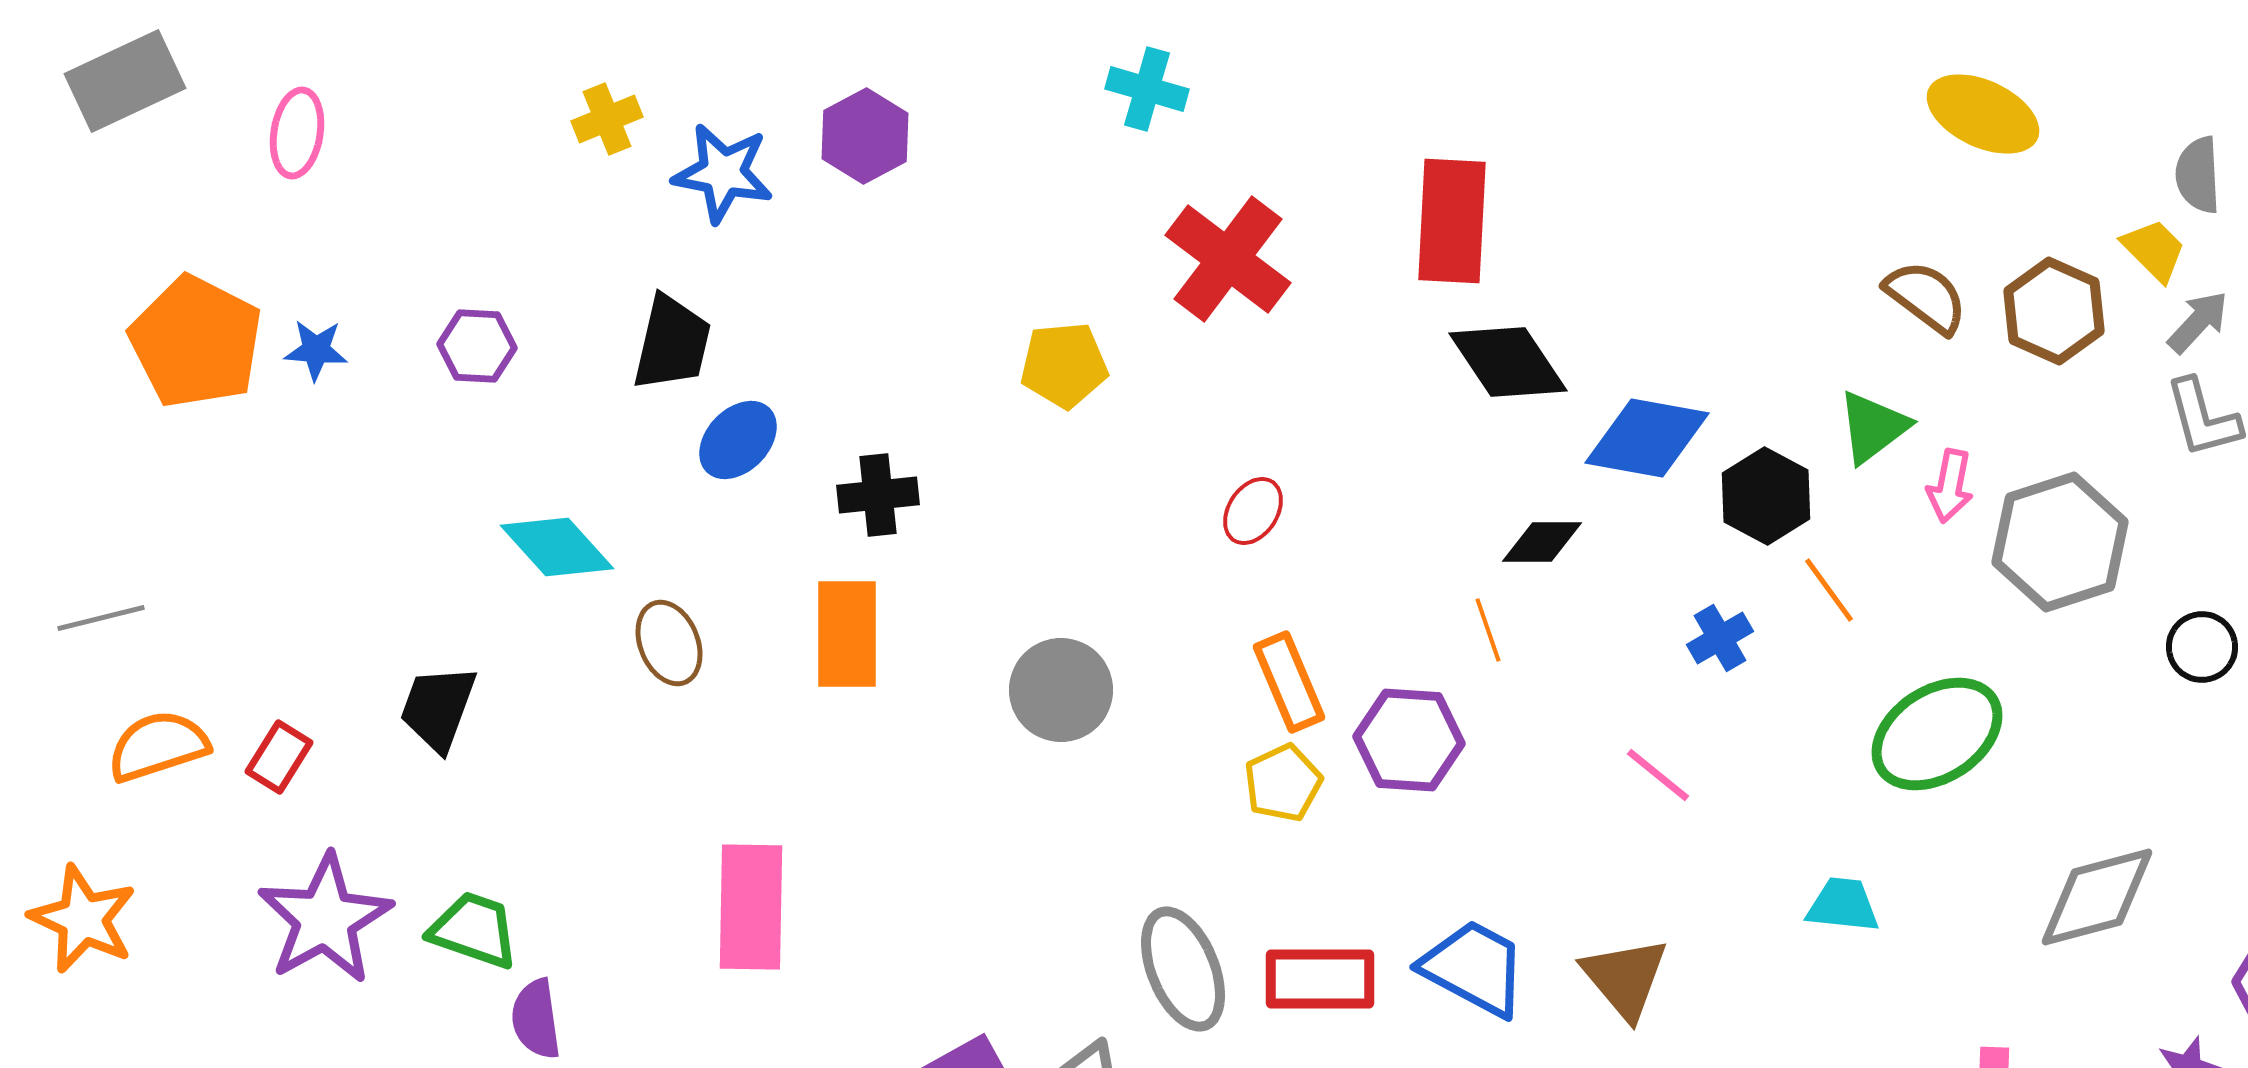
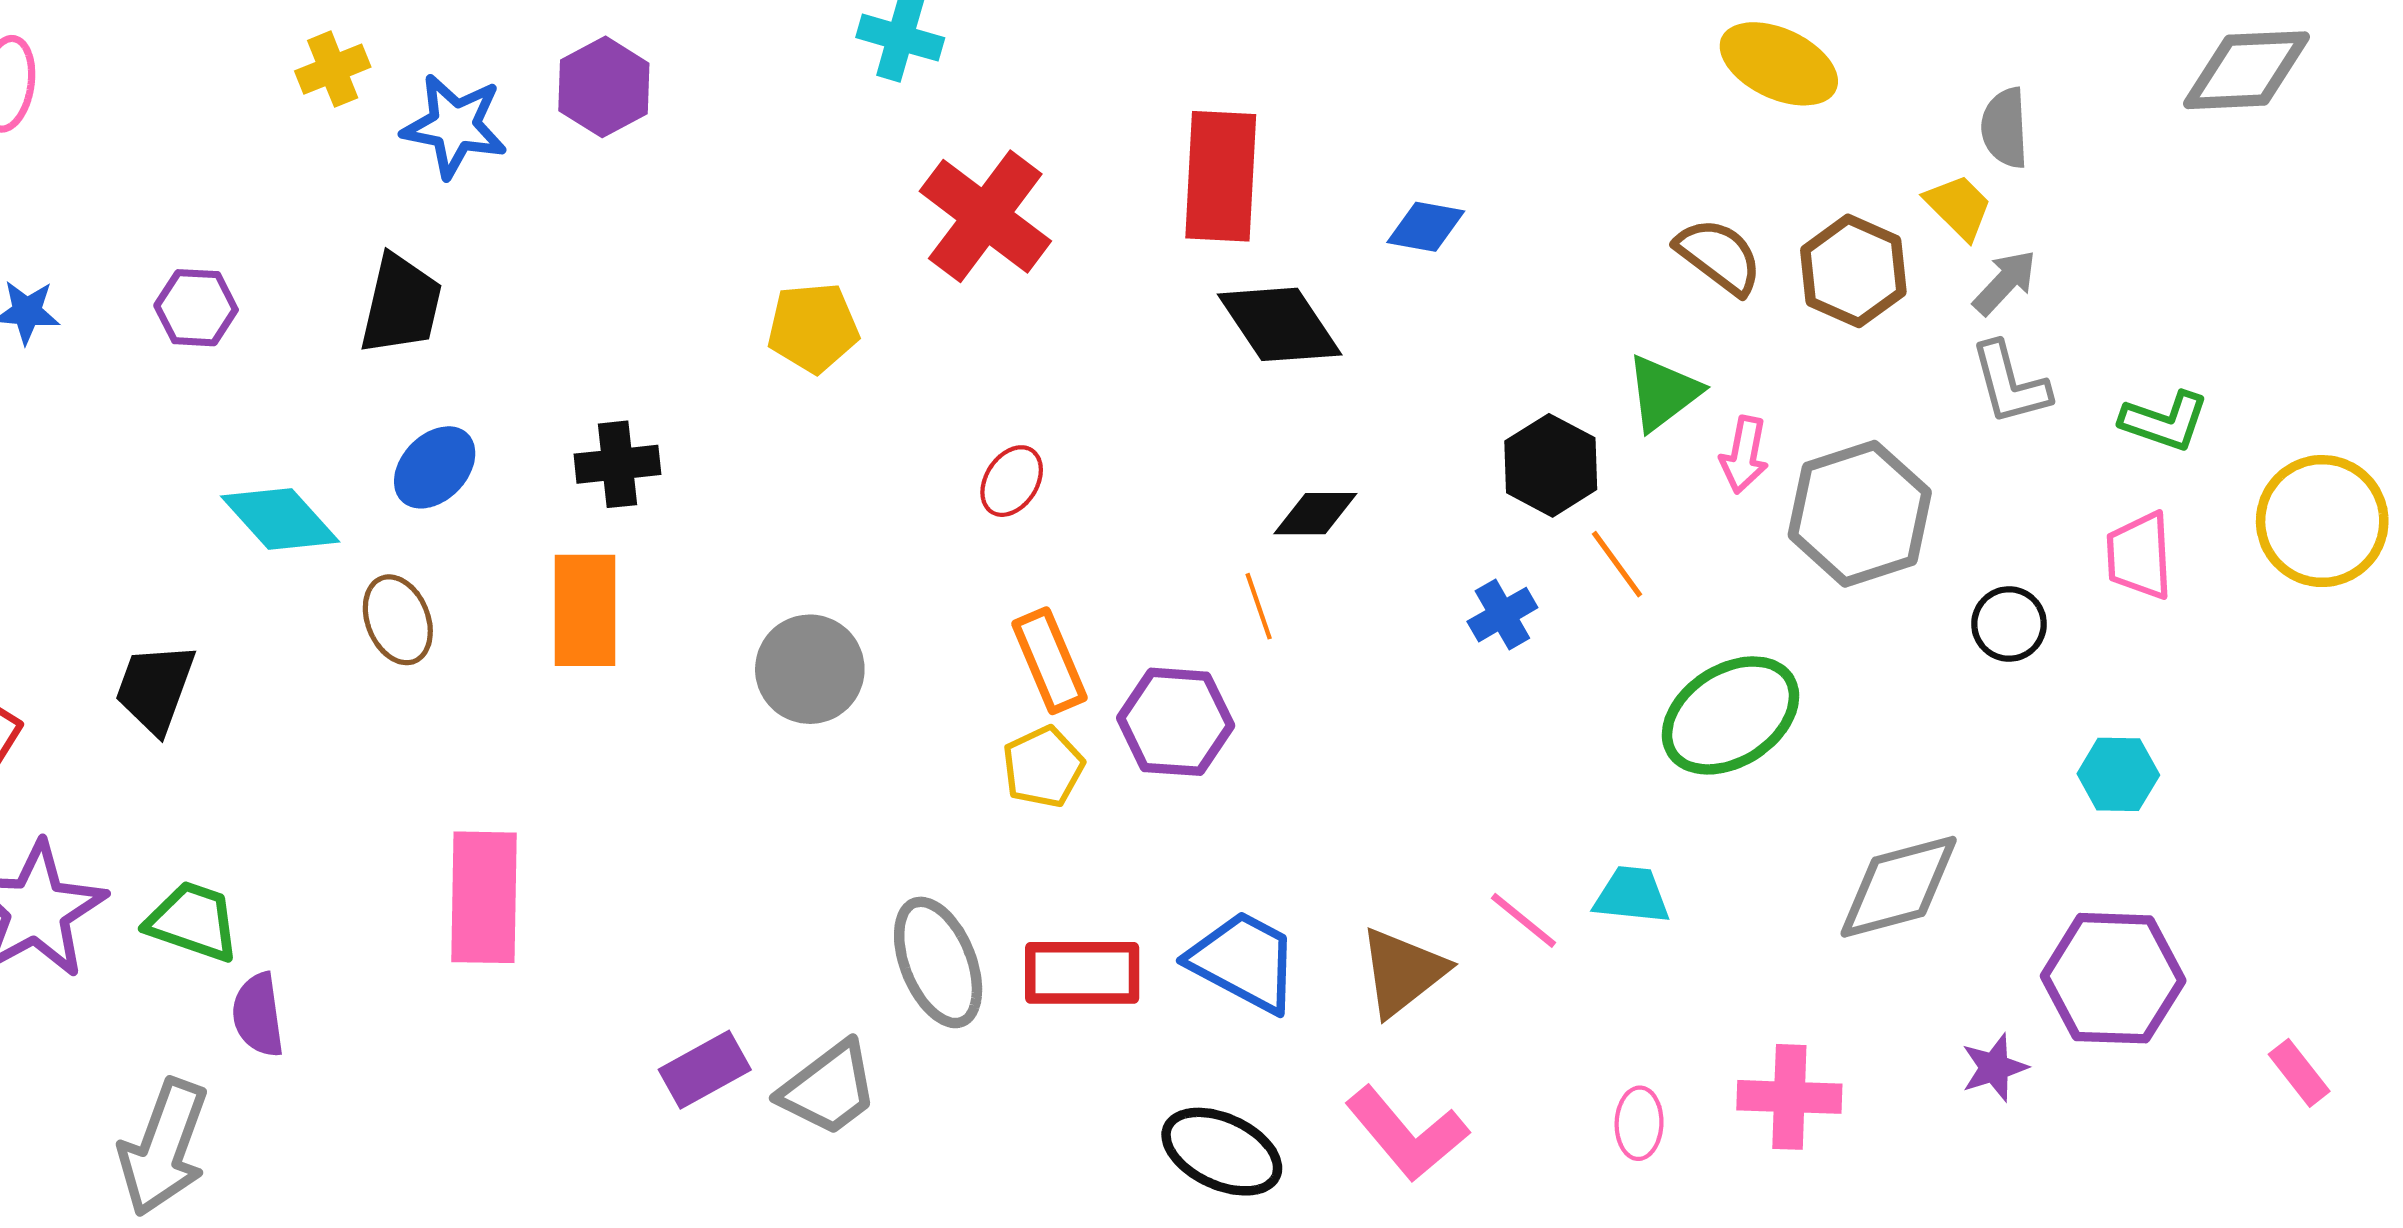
blue diamond: (1647, 438) -> (1426, 227), moved, size x0.6
blue ellipse: (738, 440) -> (435, 467), moved
pink line: (1658, 775) -> (1523, 920), moved
brown triangle: (1625, 978) -> (1403, 972), turned 32

